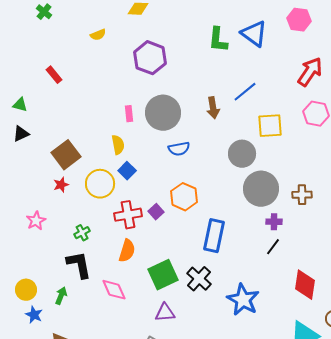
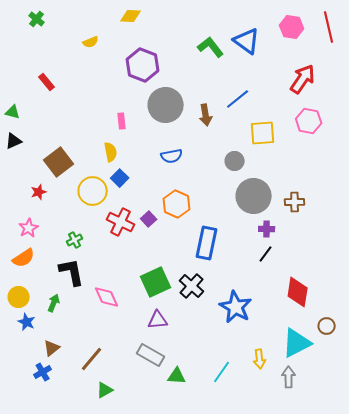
green L-shape: (218, 40) -> (211, 47), turned 136
gray circle: (163, 113) -> (166, 105), moved
gray circle: (242, 154) -> (235, 161), size x0.7
red star: (61, 185) -> (39, 192), moved
red cross: (128, 215) -> (121, 222), turned 36
orange semicircle: (127, 251) -> (24, 258), moved, turned 40

